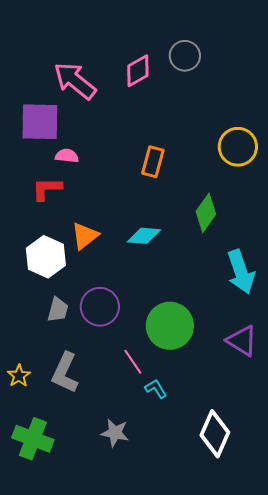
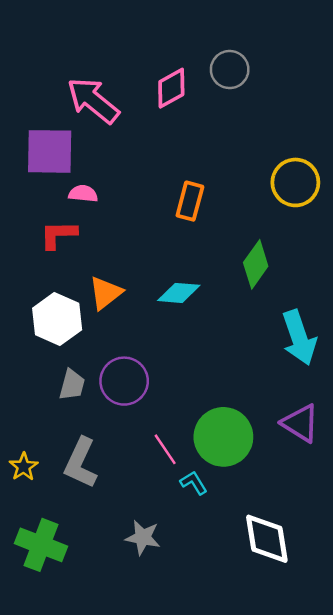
green circle: (170, 326) -> (223, 437), moved
white diamond: (215, 434) -> (267, 539), turned -33

